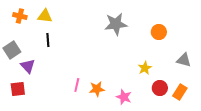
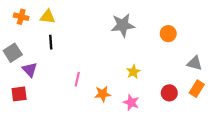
yellow star: (145, 68) -> (133, 72), moved
pink line: (77, 85) -> (77, 79), moved
orange rectangle: (180, 92) -> (197, 89), moved

